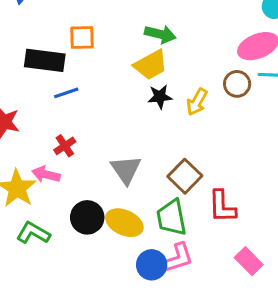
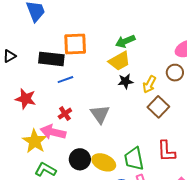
green arrow: (160, 34) -> (125, 41), turned 144
orange square: (82, 37) -> (75, 44), size x1.4
gray triangle: (126, 170) -> (100, 114), moved
pink arrow: (46, 174) -> (53, 132), size x1.4
brown square: (185, 176) -> (158, 107), moved

